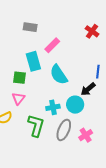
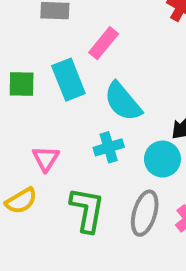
green square: (19, 78) -> (22, 84), moved
cyan cross: (53, 107) -> (109, 147), moved

